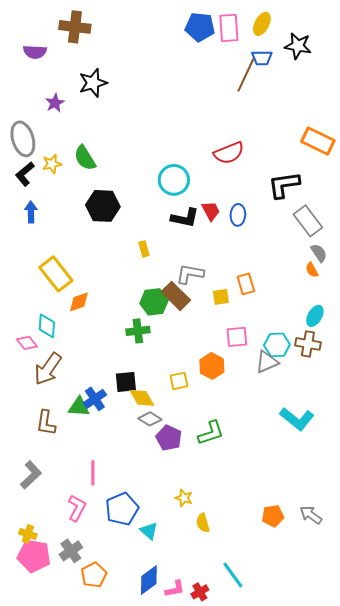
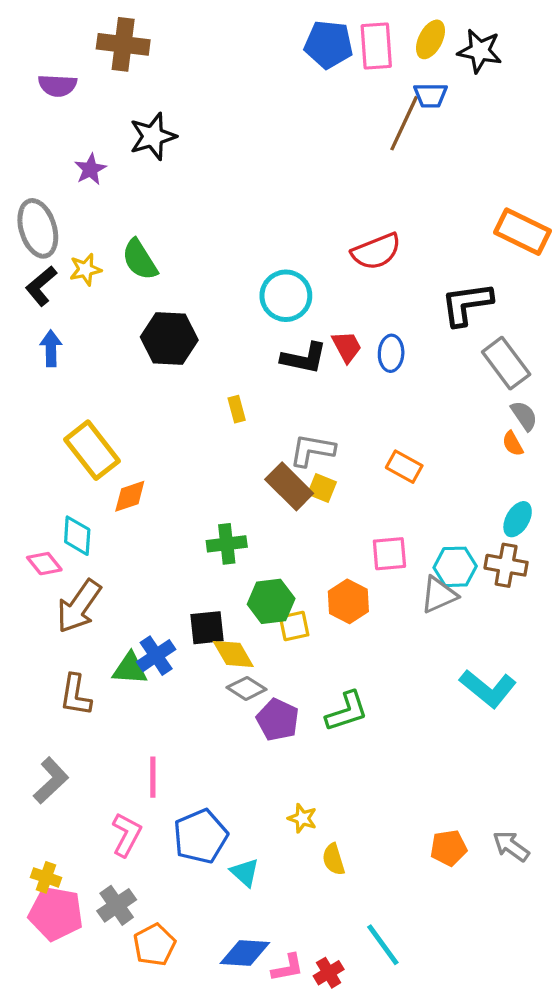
black star: (298, 46) -> (480, 51), moved
orange rectangle: (246, 284) -> (404, 467), turned -45
yellow square: (221, 297) -> (322, 488), moved, turned 30
green hexagon: (154, 302) -> (271, 601), moved
blue diamond: (149, 580) -> (245, 953), turned 40

